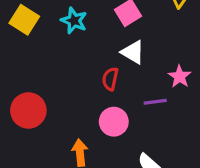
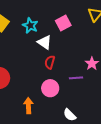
white triangle: (133, 52) -> (44, 42), moved

